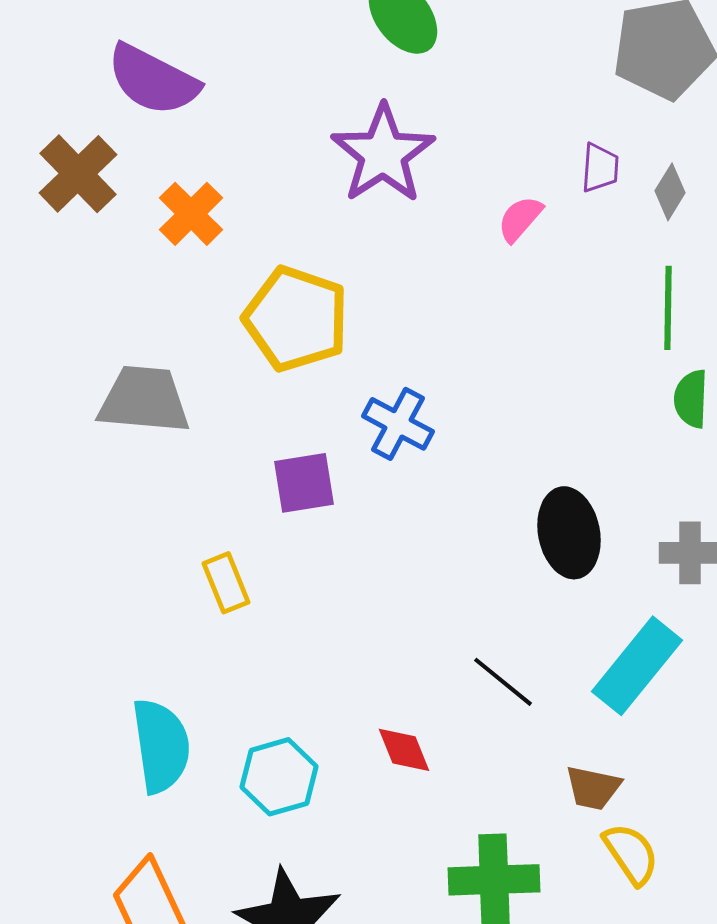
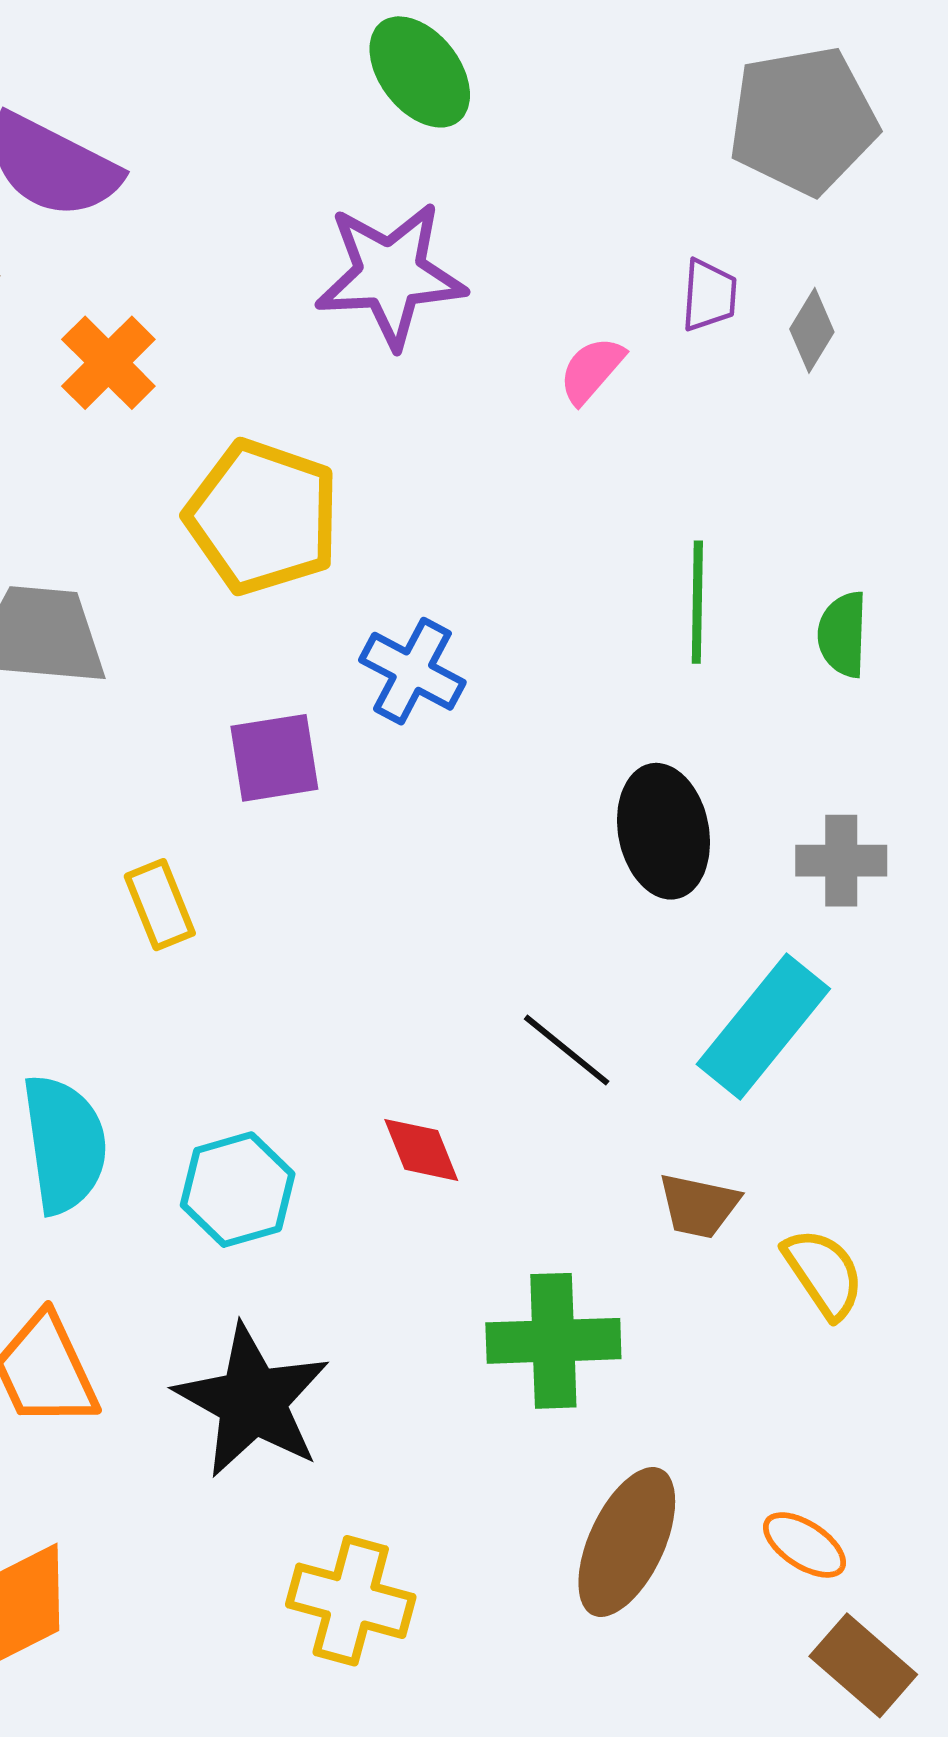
purple star: (383, 154) -> (390, 275), turned 30
green line: (668, 308) -> (697, 602), moved
yellow semicircle: (631, 854) -> (824, 1273), moved

